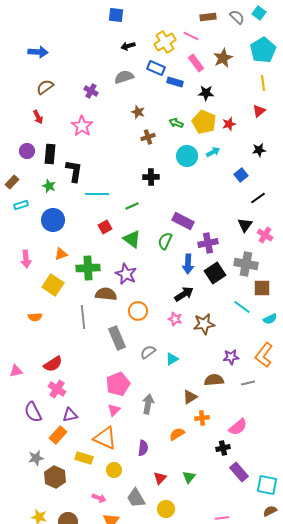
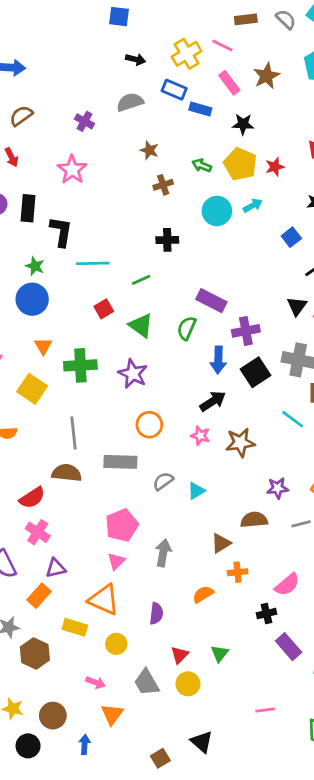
black arrow: (128, 46) -> (136, 59), turned -152
green star: (49, 186) -> (35, 266), moved
orange triangle: (61, 254) -> (43, 346), turned -40
brown semicircle: (106, 294) -> (67, 473), moved
gray rectangle: (117, 338) -> (120, 462), turned -65
yellow circle: (166, 509) -> (188, 684), moved

